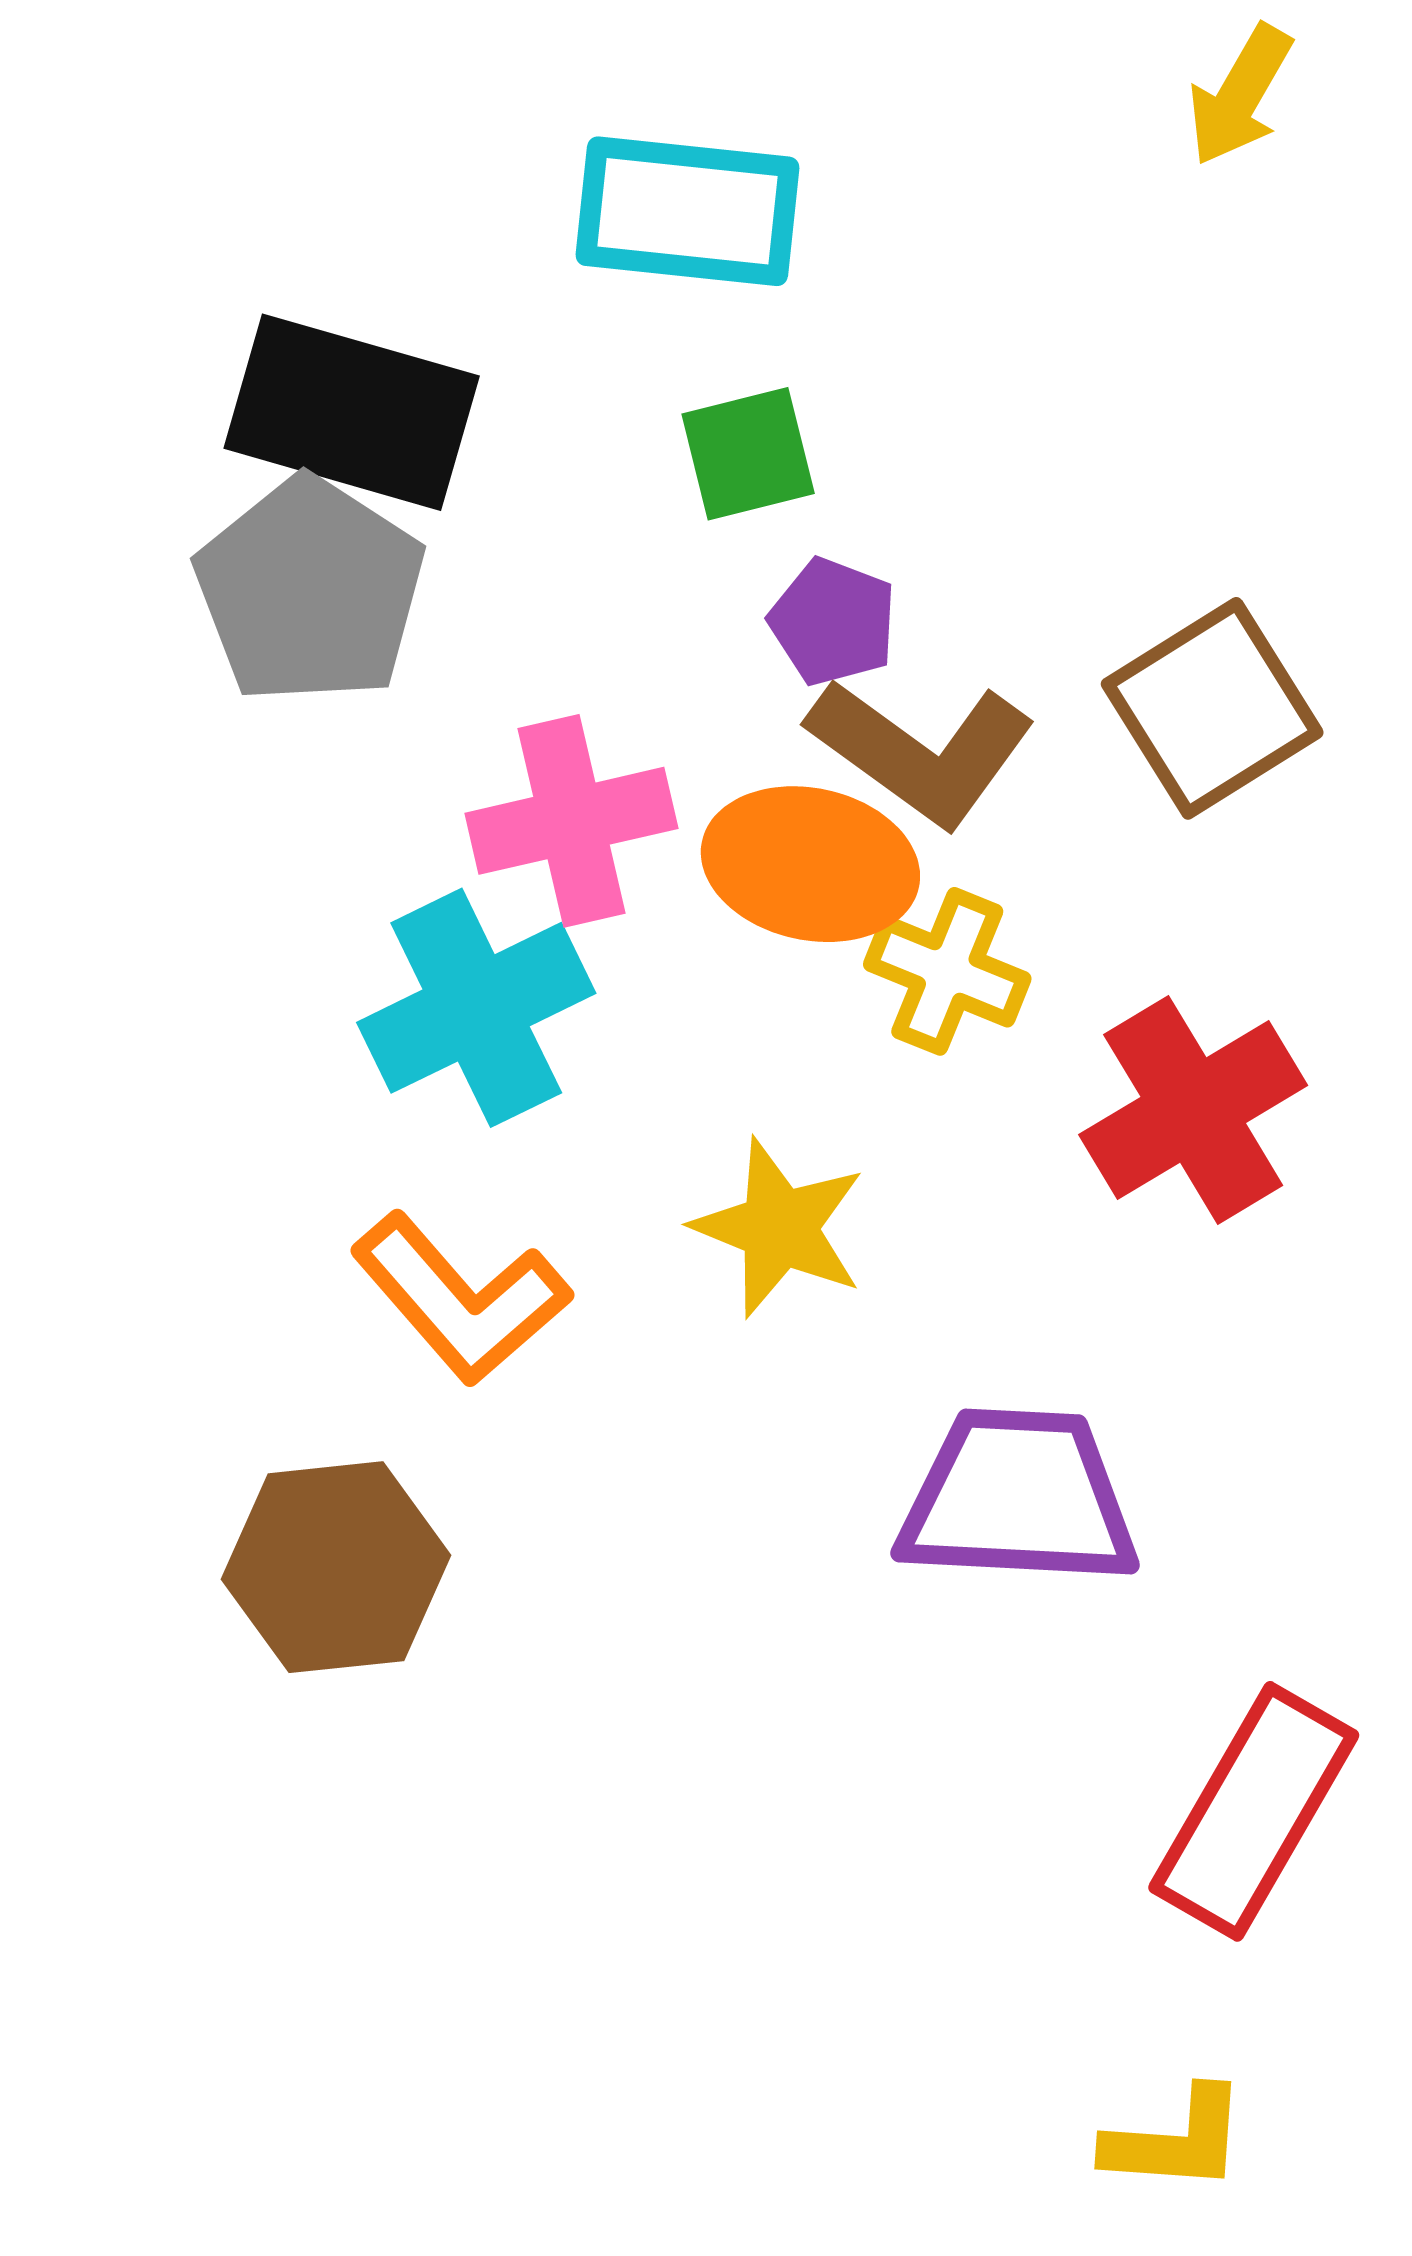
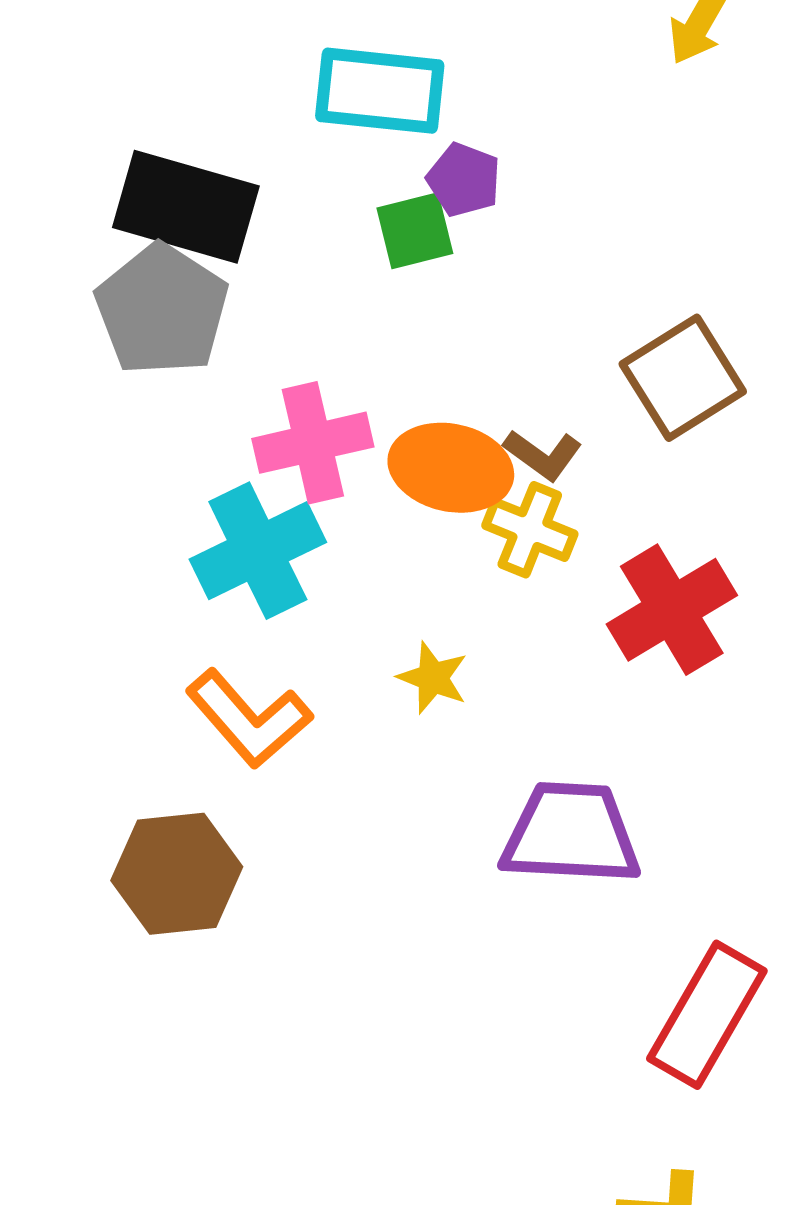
purple pentagon: (833, 622) -> (464, 180), moved
brown L-shape: (921, 752) -> (543, 455), moved, size x0.6
yellow star: (779, 1228) -> (433, 678), size x0.7

